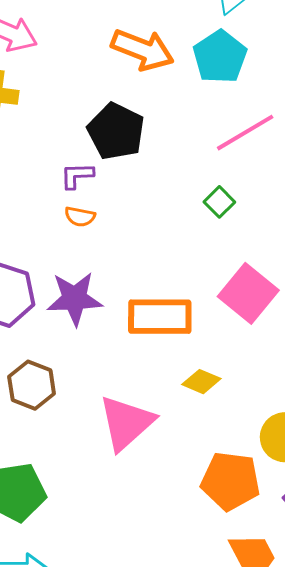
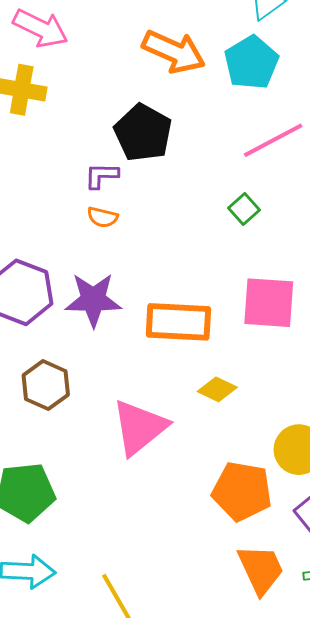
pink square: (248, 293) -> (269, 303), turned -38

